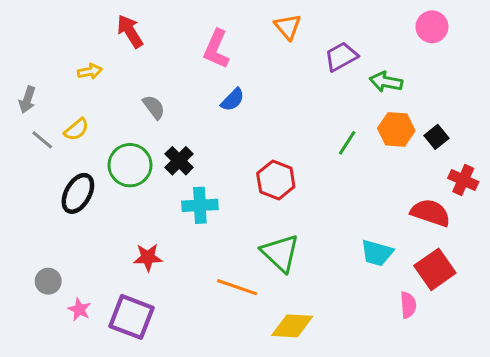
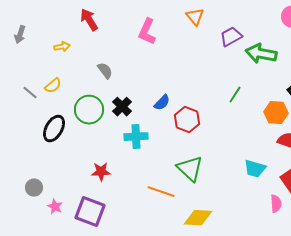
green arrow: (386, 82) -> (261, 54), size x1.4
gray arrow: (27, 100) -> (20, 35), moved
blue semicircle: (233, 100) -> (162, 103), moved
orange hexagon: (396, 129) -> (276, 113), moved

